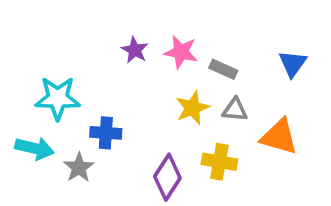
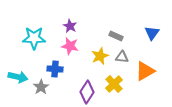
pink star: (181, 52) -> (70, 46), moved
cyan star: (58, 98) -> (34, 38), moved
orange triangle: (279, 137) -> (145, 71), turned -45
yellow cross: (219, 162) -> (114, 84), turned 36

